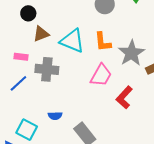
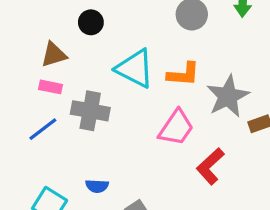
black circle: (28, 13) -> (91, 22), moved
brown triangle: (41, 34) -> (54, 55), moved
orange L-shape: (103, 42) -> (183, 74), turned -85

